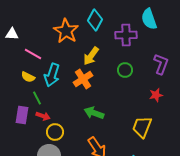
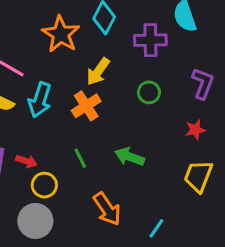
green line: (37, 98) -> (80, 158), moved
green arrow: (94, 113) -> (130, 157), moved
yellow trapezoid: (142, 127) -> (198, 176), moved

